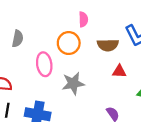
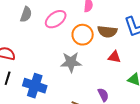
orange circle: (69, 43) -> (83, 35), moved
pink ellipse: (44, 64) -> (56, 19), moved, turned 55

